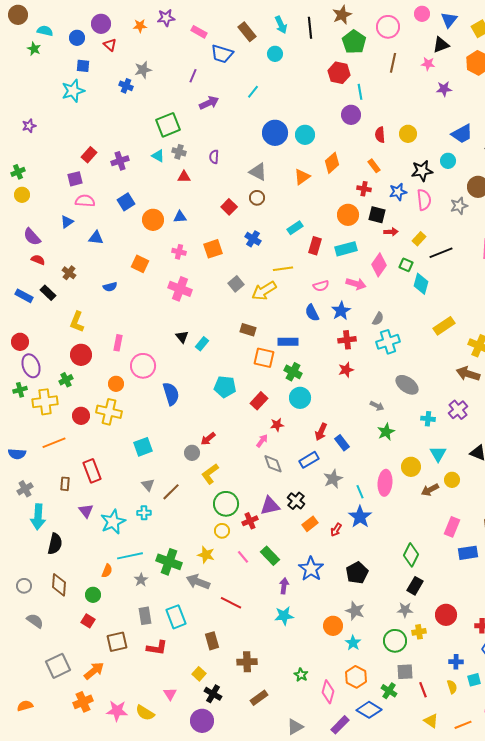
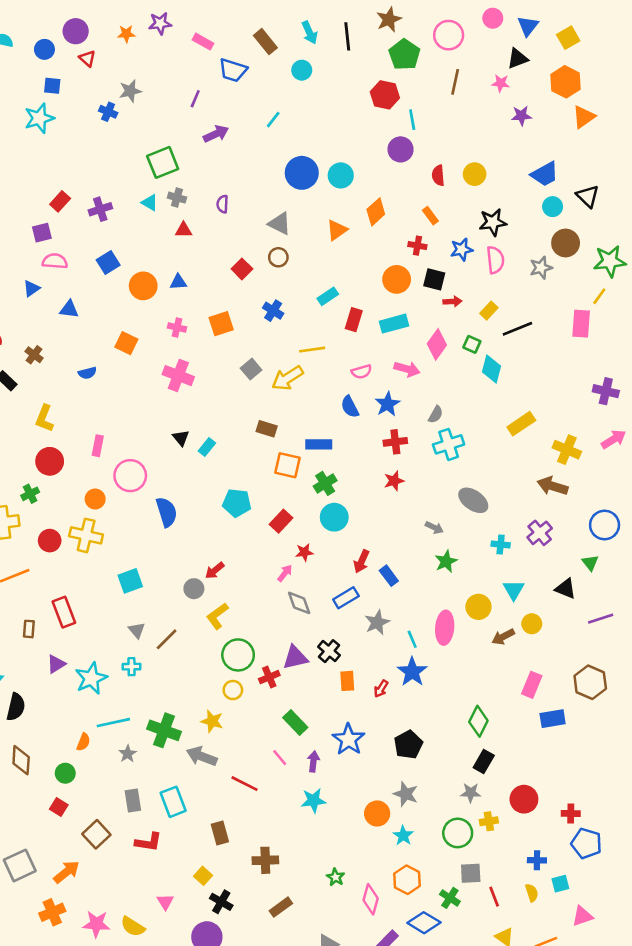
cyan circle: (448, 161) -> (553, 207), moved
green cross: (293, 372) -> (325, 483), turned 30
purple triangle: (86, 511) -> (56, 664), turned 35
orange rectangle: (310, 524) -> (347, 681), turned -56
pink line: (243, 557) -> (280, 758), moved
brown square: (117, 642) -> (96, 834), turned -30

